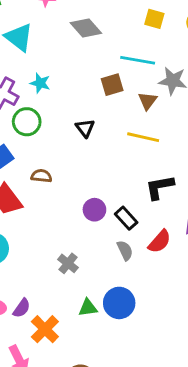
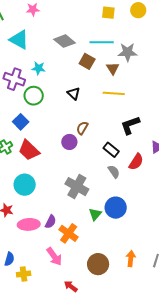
gray diamond: (86, 28) -> (64, 41), moved
brown square: (112, 85) -> (87, 61), turned -35
brown semicircle: (41, 176) -> (82, 128), moved, turned -56
purple circle: (94, 210) -> (69, 142), moved
gray cross: (68, 263) -> (77, 187), size x1.6
green triangle: (88, 308) -> (95, 214), turned -32

